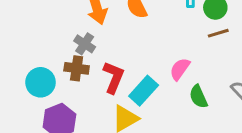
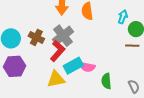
gray cross: (85, 44) -> (63, 36), moved, size x1.5
pink semicircle: (180, 69) -> (87, 67), moved, turned -133

